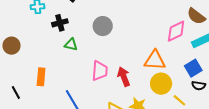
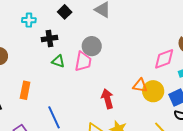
orange triangle: (155, 60) -> (140, 86), size x0.7
pink trapezoid: (100, 71) -> (83, 61), moved
yellow circle: (161, 84) -> (153, 91), moved

